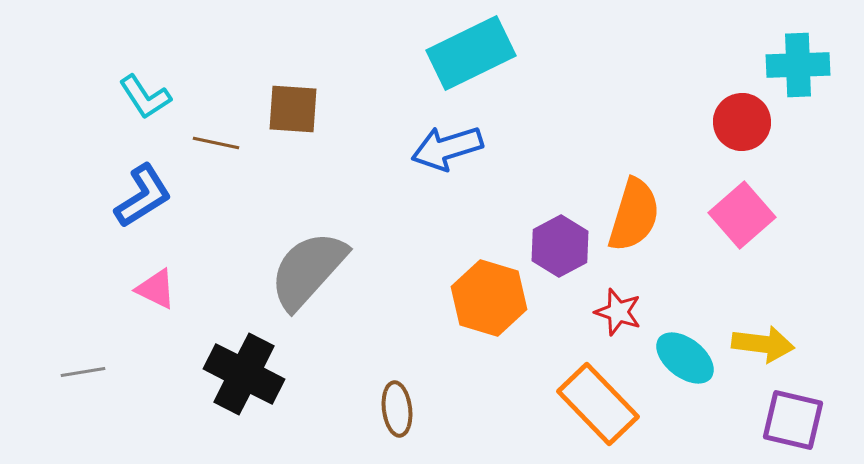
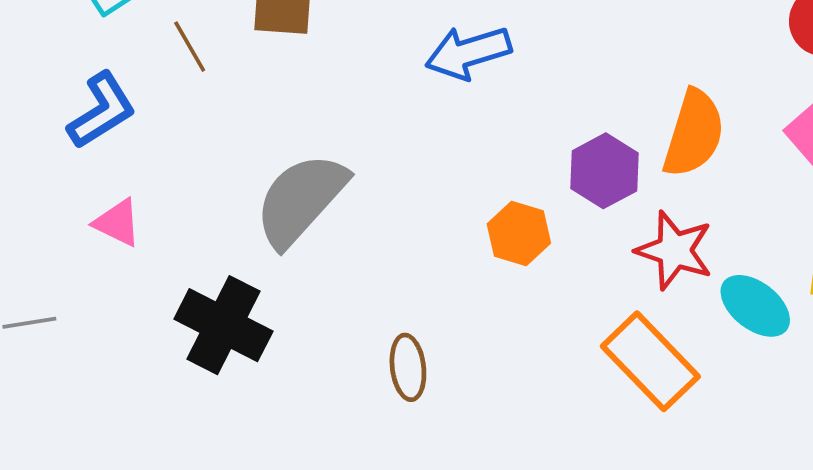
brown line: (216, 143) -> (190, 47), turned 48
orange hexagon: (489, 298) -> (519, 234), size x0.7
red star: (618, 312) -> (674, 250), size x1.4

